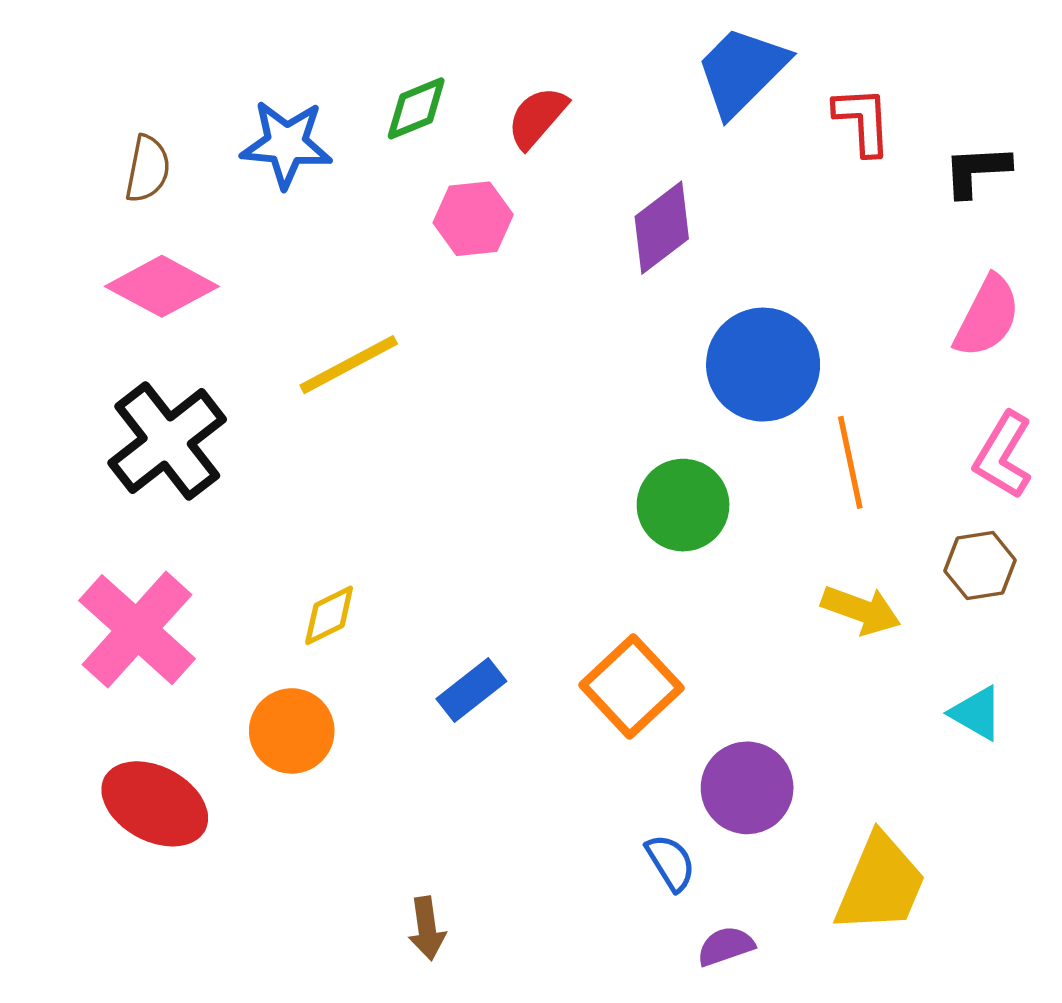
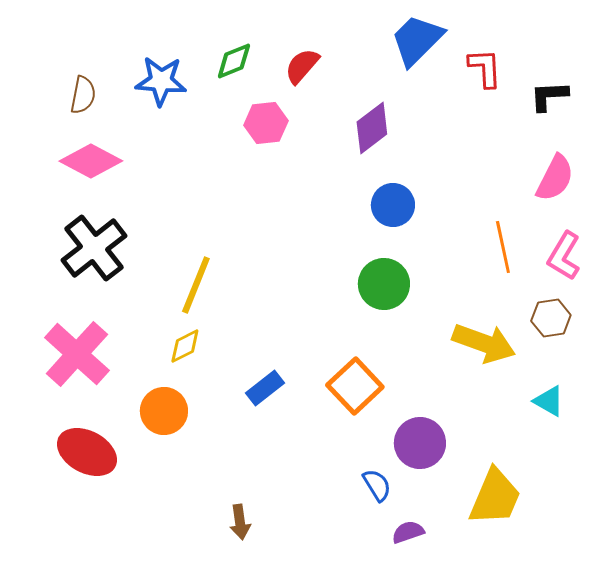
yellow line: (349, 365) -> (196, 285), moved, turned -40
blue circle: (763, 365) -> (393, 205), moved, size x0.7
orange line: (850, 462) -> (503, 247), moved
yellow arrow: (861, 610) -> (484, 343), size x1.4

